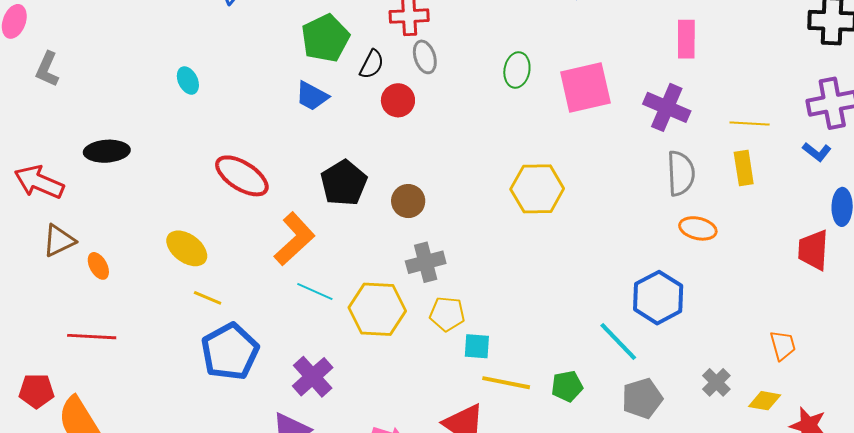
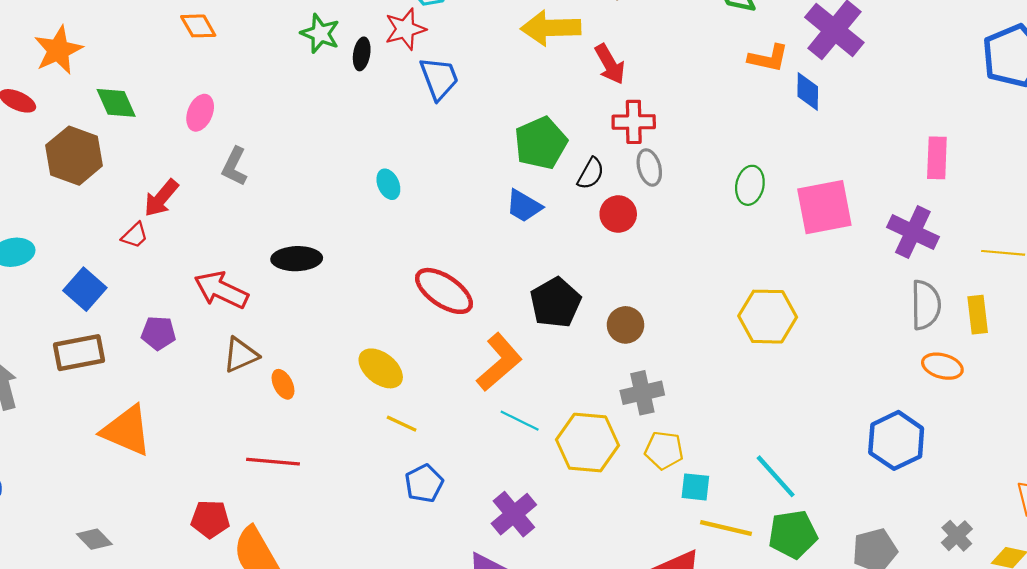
yellow rectangle: (744, 168) -> (978, 315), moved
cyan line: (618, 342) -> (776, 476), moved
blue pentagon: (230, 352) -> (424, 483), size x0.6
green pentagon: (567, 386) -> (793, 534), size x1.4

